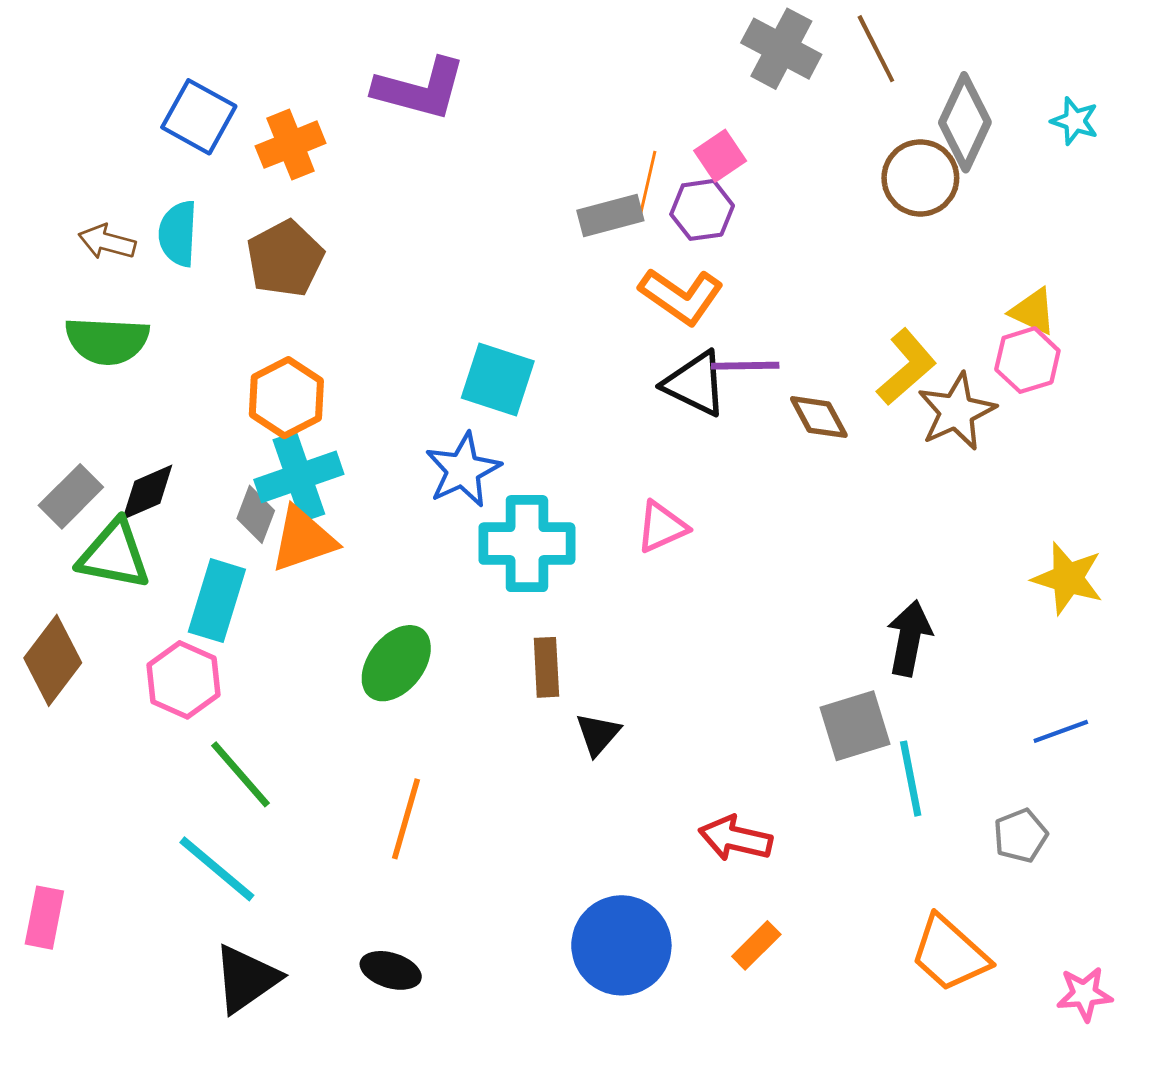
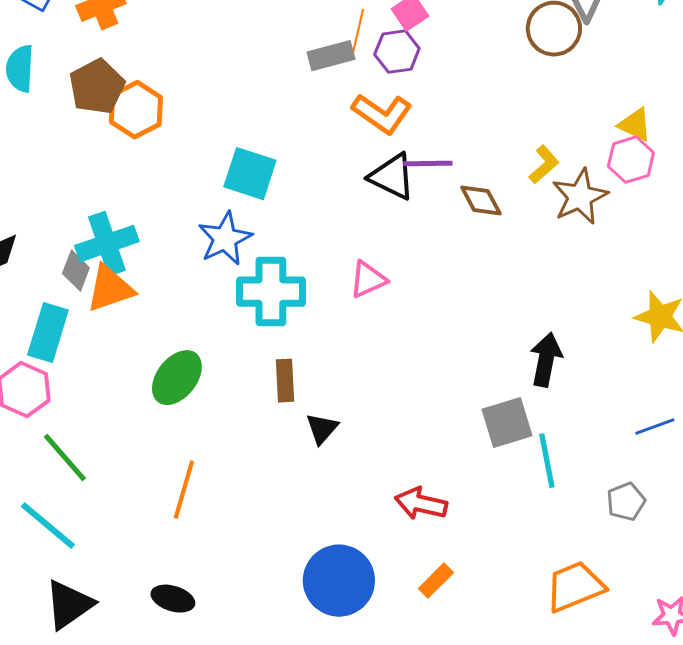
yellow L-shape: (906, 367) -> (544, 165), size x0.7
orange hexagon: (286, 398) -> (136, 110), moved
orange trapezoid: (950, 954) -> (575, 587), turned 116

